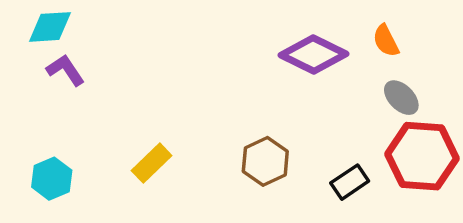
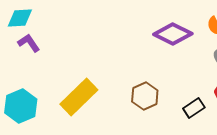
yellow rectangle: (152, 163) -> (79, 97), size x1.6
cyan hexagon: (52, 179) -> (21, 106), size x1.4

